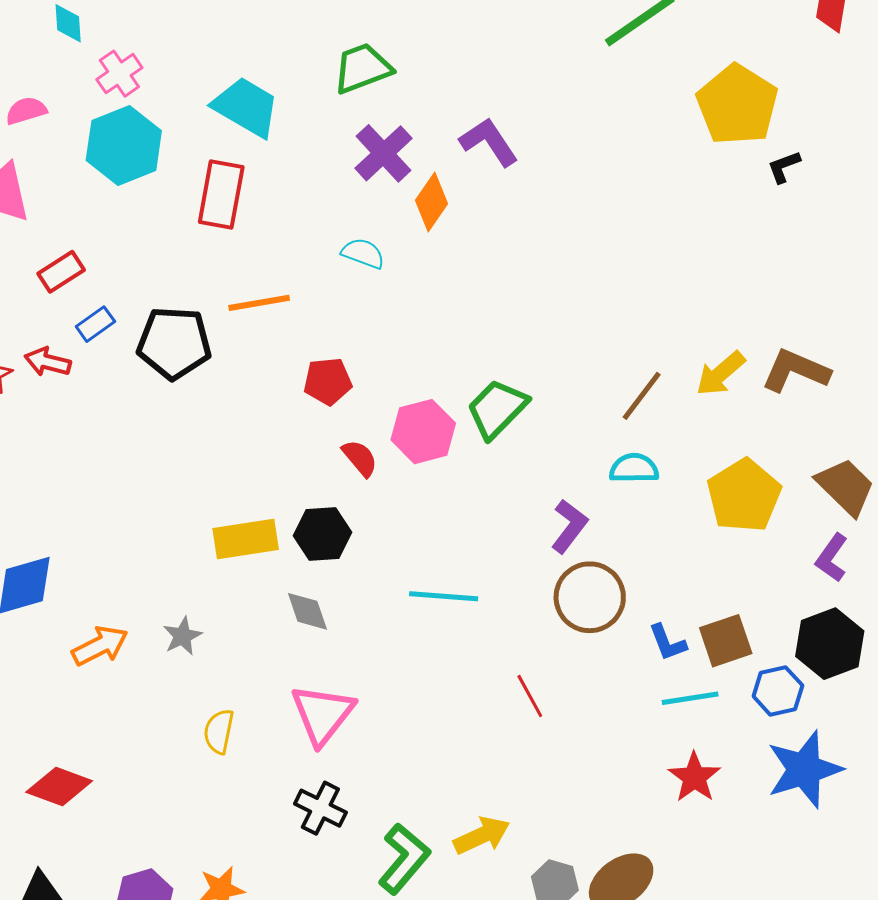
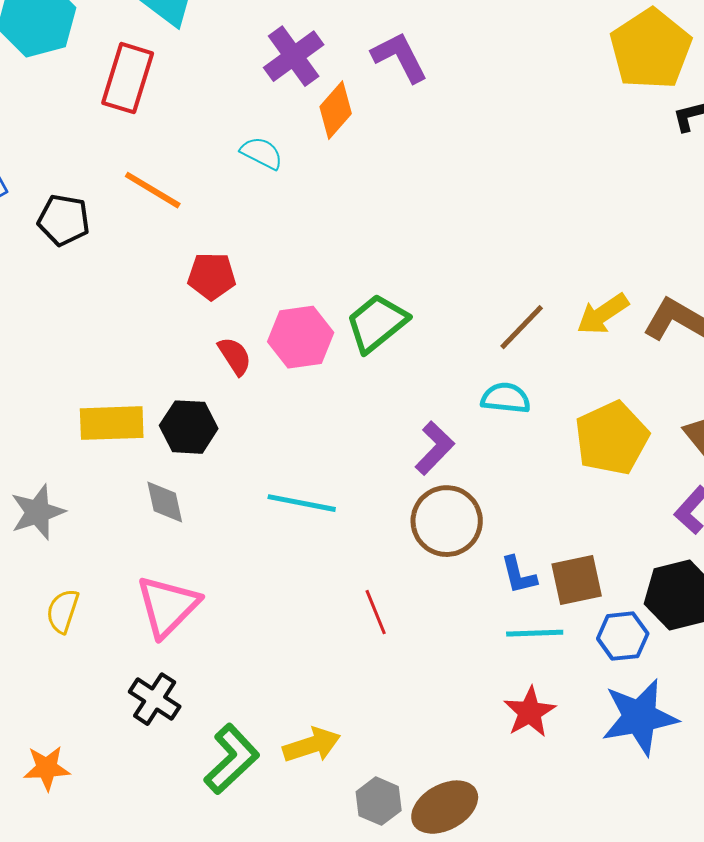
orange line: (259, 303) -> (153, 190), turned 34
black pentagon: (174, 343) -> (64, 220), size x0.7
gray star: (182, 636) -> (38, 512), size x1.4

